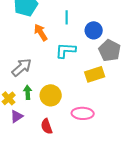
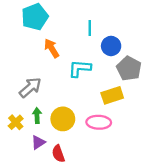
cyan line: (67, 17) -> (90, 28), moved
pink ellipse: (83, 113) -> (99, 122), moved
purple triangle: (17, 116) -> (38, 142), moved

